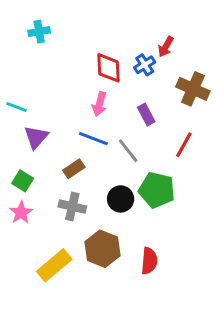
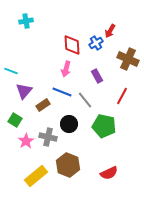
brown rectangle: (74, 169) -> (43, 105), moved
black circle: (121, 199) -> (69, 124), moved
pink star: (21, 213) -> (26, 141), moved
red semicircle: (149, 261) -> (109, 173), moved, turned 60

